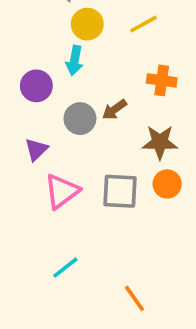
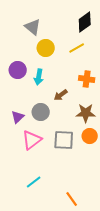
cyan arrow: (74, 60) -> (39, 77), moved
purple circle: (36, 86) -> (18, 70), moved
gray circle: (80, 119) -> (41, 112), moved

